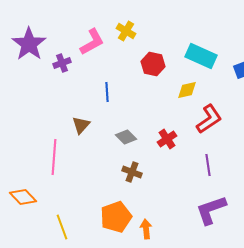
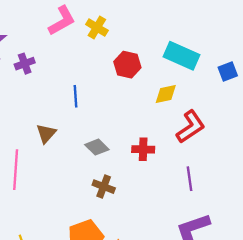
pink L-shape: (92, 42) -> (62, 21), moved
red cross: (167, 139) -> (143, 149), turned 36

